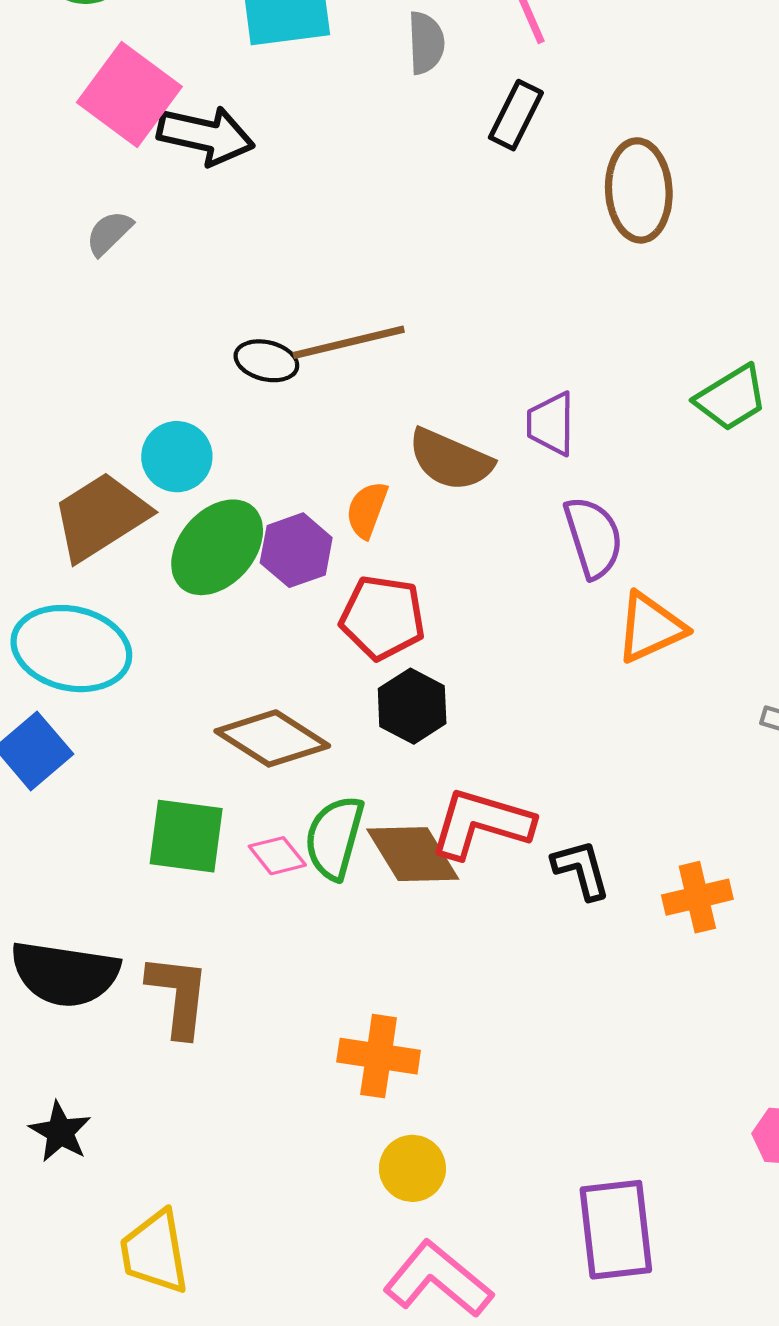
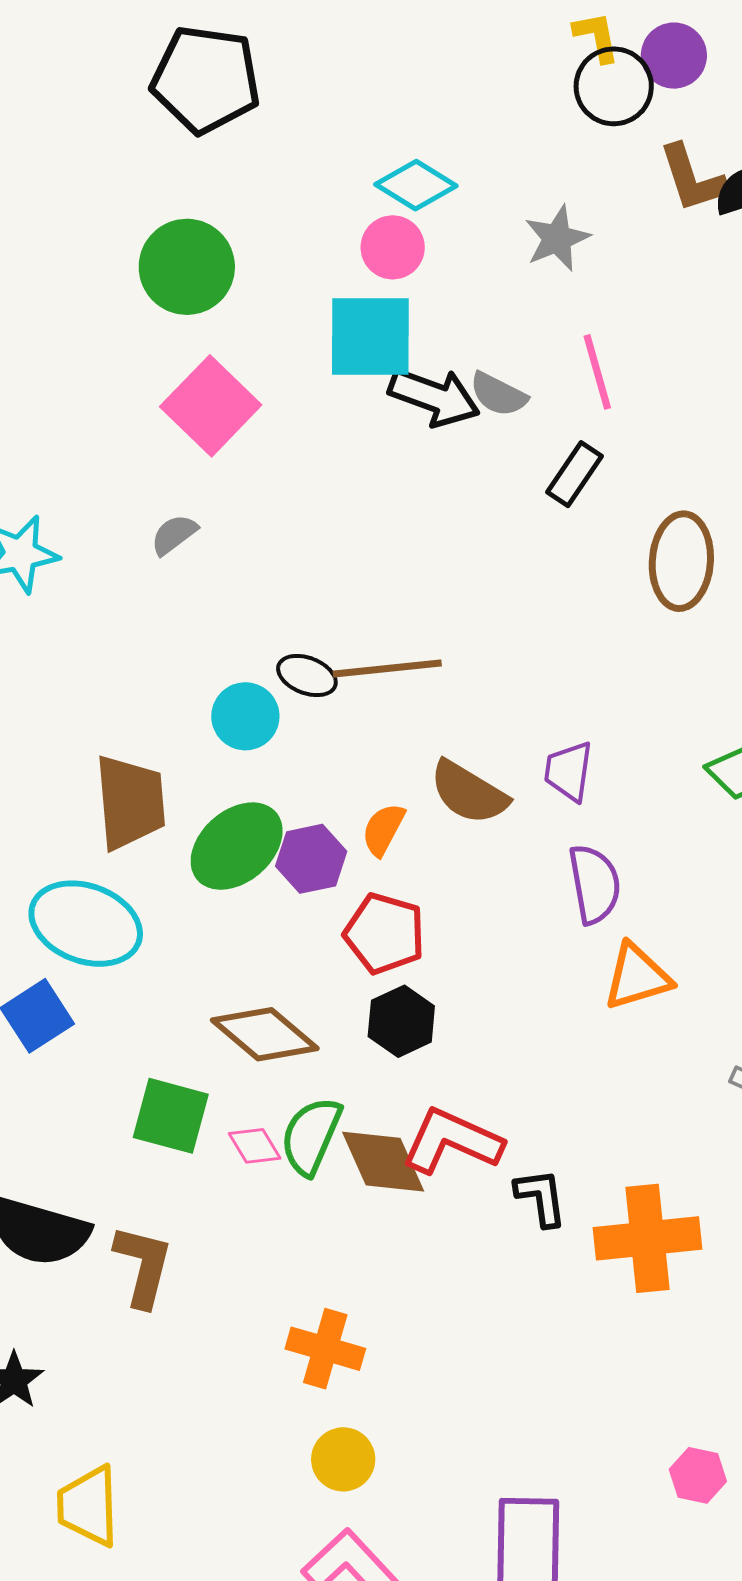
gray semicircle: (426, 43) -> (498, 394), turned 112
black arrow: (206, 135) -> (434, 397), moved
cyan circle: (177, 457) -> (245, 716), moved
brown trapezoid: (101, 516) -> (130, 802), turned 110
orange cross: (697, 897) -> (648, 1238), size x1.6

